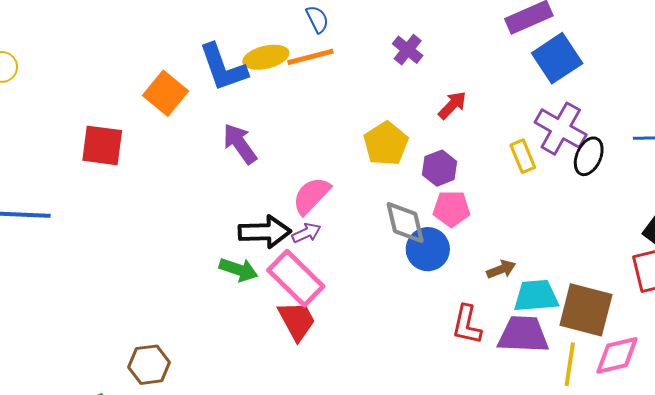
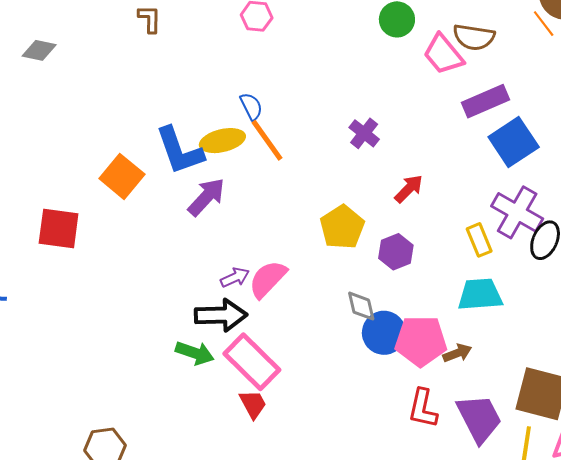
blue semicircle: (317, 19) -> (251, 106), moved
orange line: (310, 57) -> (267, 140), turned 69
purple arrow: (240, 144) -> (206, 197), moved, turned 78
pink pentagon: (451, 209) -> (421, 341), moved, size x1.4
gray diamond: (405, 223) -> (361, 306), size x0.7
purple arrow: (306, 233) -> (235, 277), moved
cyan trapezoid: (536, 296) -> (480, 295), moved
red trapezoid: (297, 321) -> (253, 404), size x0.7
purple trapezoid: (523, 335) -> (479, 418), turned 60

